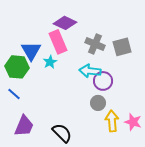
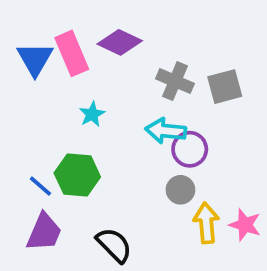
pink rectangle: (58, 42) -> (72, 53), moved
blue triangle: (31, 51) -> (35, 59), moved
green hexagon: (17, 67) -> (77, 175), moved
blue line: (14, 94) -> (40, 186), moved

